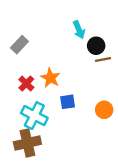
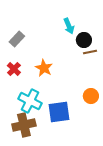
red cross: (26, 84) -> (14, 69), moved
blue square: (68, 102) -> (59, 112), moved, size x1.6

